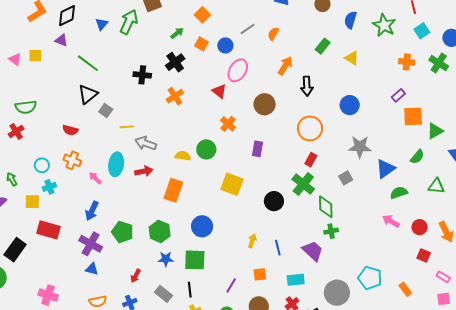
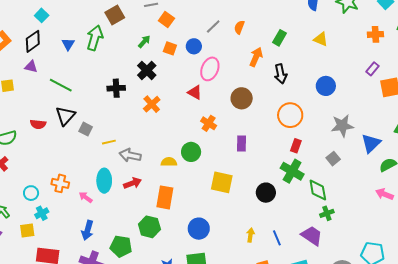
green rectangle: (323, 46) -> (279, 38), moved
red semicircle: (70, 130) -> (38, 124), moved
green hexagon: (160, 231) -> (149, 227), moved

